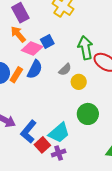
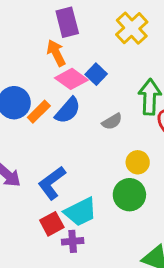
blue square: (47, 42) -> (96, 74), turned -32
yellow circle: (79, 82) -> (138, 162), moved
blue L-shape: (29, 132) -> (52, 183), moved

